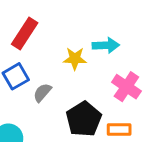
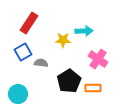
gray semicircle: (42, 93) -> (41, 63), turned 56

